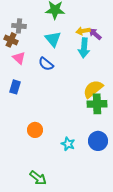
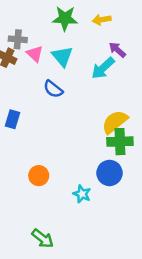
yellow arrow: (83, 31) -> (102, 20), moved
cyan arrow: (84, 48) -> (103, 68), turned 42
pink triangle: (19, 58) -> (35, 54), moved
blue circle: (98, 141) -> (109, 173), moved

